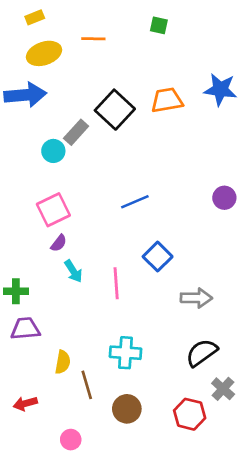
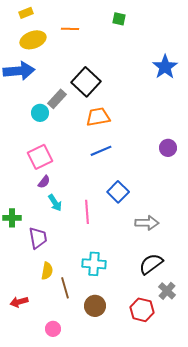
blue star: (220, 90) -> (165, 67), turned 30
orange trapezoid: (167, 100) -> (98, 117), moved
purple trapezoid: (25, 329) -> (38, 238), moved, turned 85

